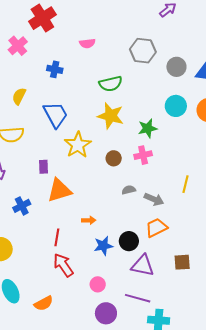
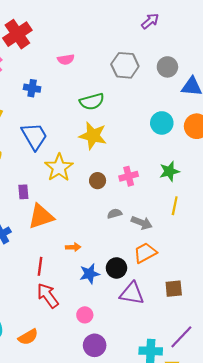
gray circle: (176, 67) -> (167, 67), moved
green star: (148, 128) -> (169, 171), moved
purple line: (138, 298) -> (181, 337), moved, turned -60

